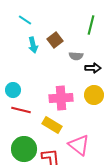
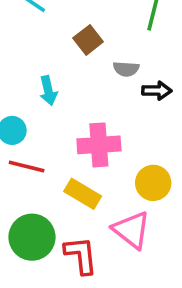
cyan arrow: (33, 45) -> (48, 91), moved
yellow circle: (94, 95) -> (153, 183), moved

